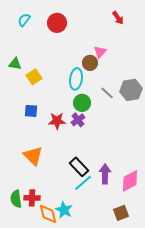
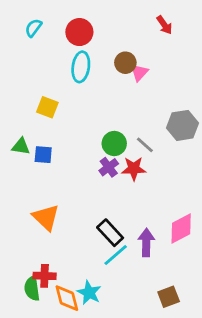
brown circle: (90, 63) -> (125, 63), moved
green triangle: (15, 64) -> (21, 146), moved
yellow square: (34, 77) -> (47, 107), turned -35
cyan ellipse: (76, 79) -> (81, 67), moved
gray line: (107, 93) -> (145, 145), moved
red star: (57, 121) -> (134, 169), moved
pink diamond: (130, 181) -> (181, 228), moved
green semicircle: (16, 199) -> (32, 288), moved

